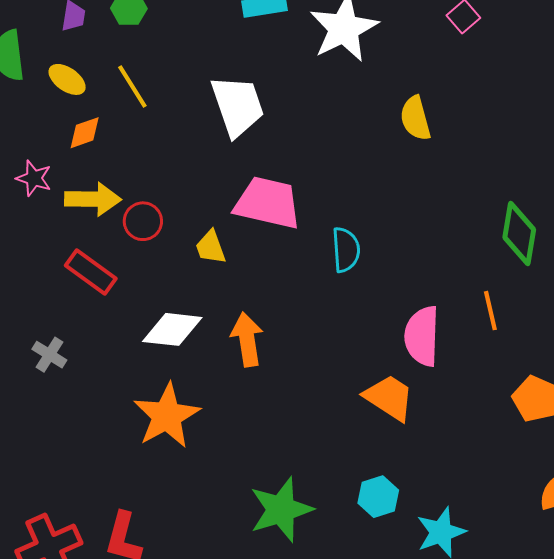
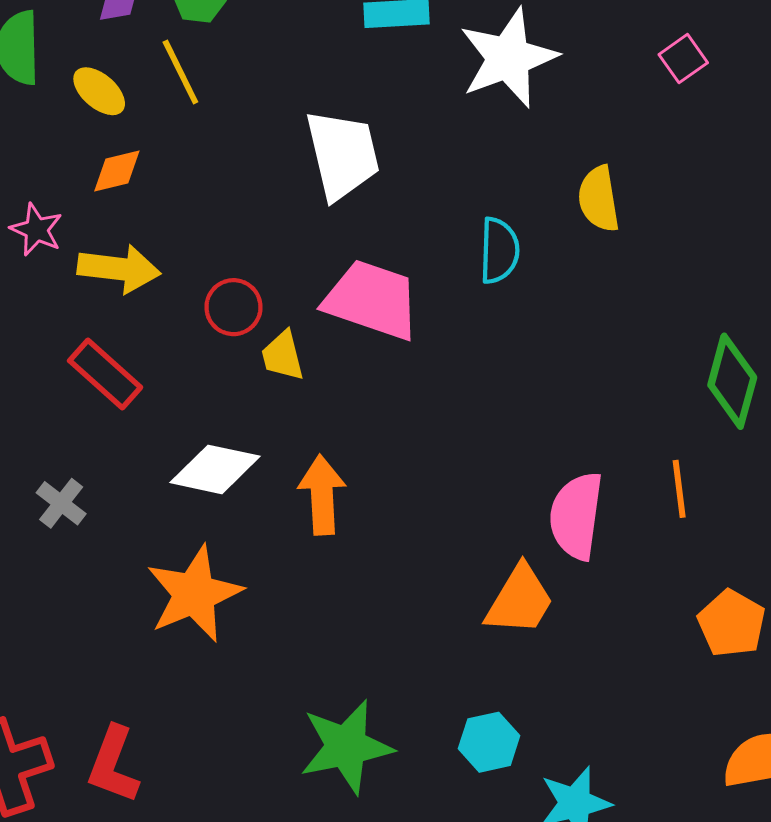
yellow line: (132, 87) -> (180, 72), moved
red circle: (143, 221) -> (233, 307), moved
cyan semicircle: (346, 250) -> (499, 251), moved
gray cross: (49, 355) -> (61, 503), moved
orange trapezoid: (389, 398) -> (520, 600), turned 82

